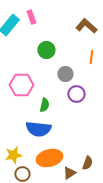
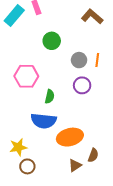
orange line: (91, 57) -> (97, 60), moved
gray circle: (65, 74) -> (79, 60), moved
orange ellipse: (49, 158) -> (70, 137), moved

